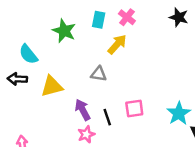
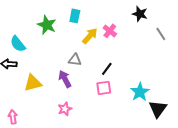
pink cross: (127, 17) -> (110, 31), moved
yellow triangle: (52, 86) -> (33, 83), moved
purple arrow: (83, 110) -> (65, 79), moved
black line: (107, 117) -> (107, 69), moved, turned 56

